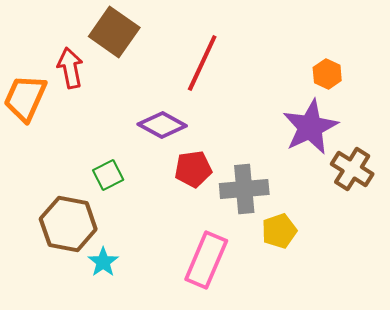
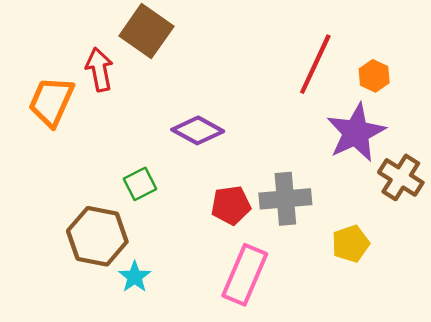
red line: (202, 63) -> (315, 64), moved
red pentagon: (193, 169) -> (231, 205), moved
yellow pentagon: (279, 231) -> (351, 244), moved

